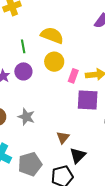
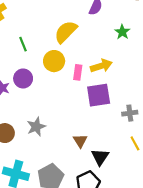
yellow semicircle: (52, 35) -> (66, 32), moved, turned -55
green line: (23, 46) -> (23, 44), moved
gray star: (26, 117) -> (36, 127), turned -30

